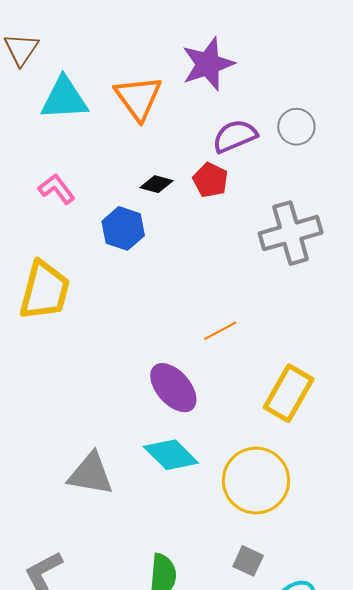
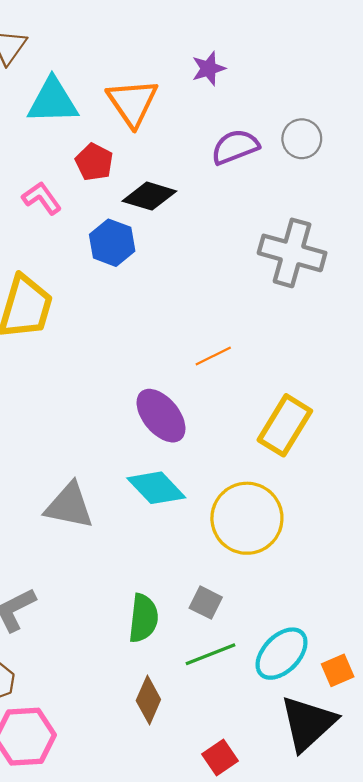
purple star: (208, 64) -> (209, 68), size x0.6
red pentagon: (210, 180) -> (94, 162), moved
black diamond: (157, 184) -> (149, 196), size x1.5
gray cross: (291, 233) -> (292, 253), turned 30
gray square: (248, 561) -> (206, 603), moved

